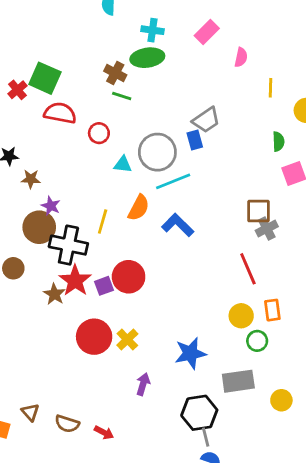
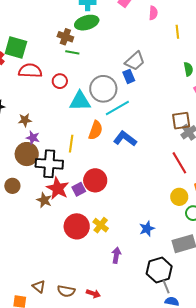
cyan triangle: (123, 165) -> (80, 101), size x1.6
brown star: (31, 179) -> (25, 120), moved
blue star: (190, 353) -> (147, 229), size x0.7

